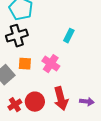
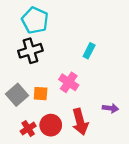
orange square: (25, 64) -> (41, 94), moved
purple arrow: (87, 102) -> (110, 108), moved

